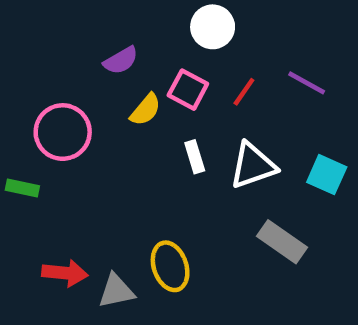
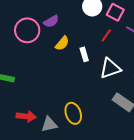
pink square: (188, 90) -> (115, 12), moved
pink circle: (63, 132) -> (27, 30), moved
white rectangle: (195, 157) -> (84, 54), moved

